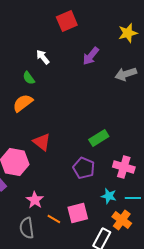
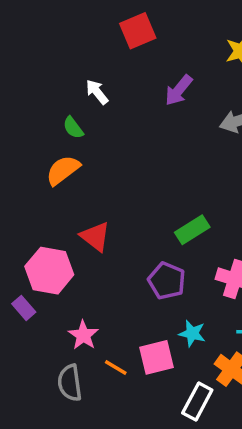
cyan star: (109, 196) -> (192, 333), moved

